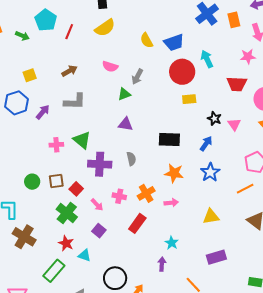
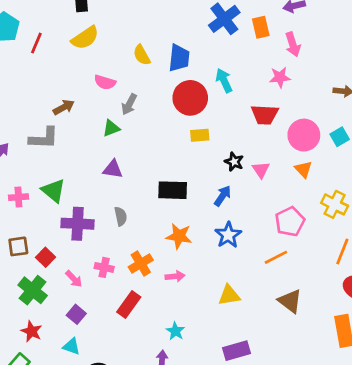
blue trapezoid: (174, 42) -> (179, 58), turned -65
pink semicircle: (110, 66) -> (105, 82), moved
brown arrow: (69, 71) -> (64, 107), moved
cyan triangle: (84, 255) -> (71, 346), moved

